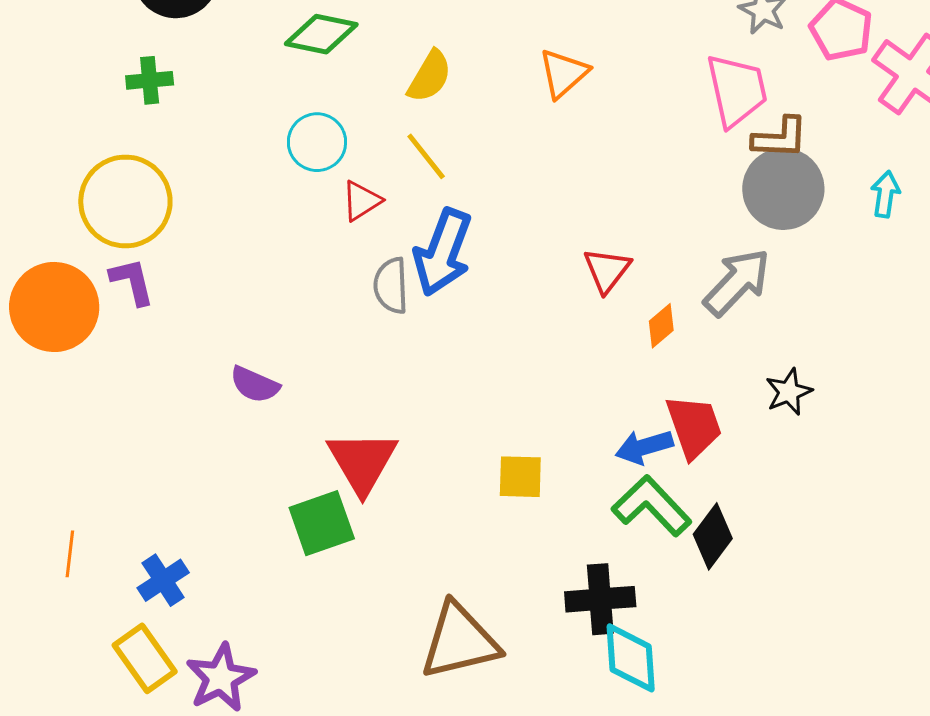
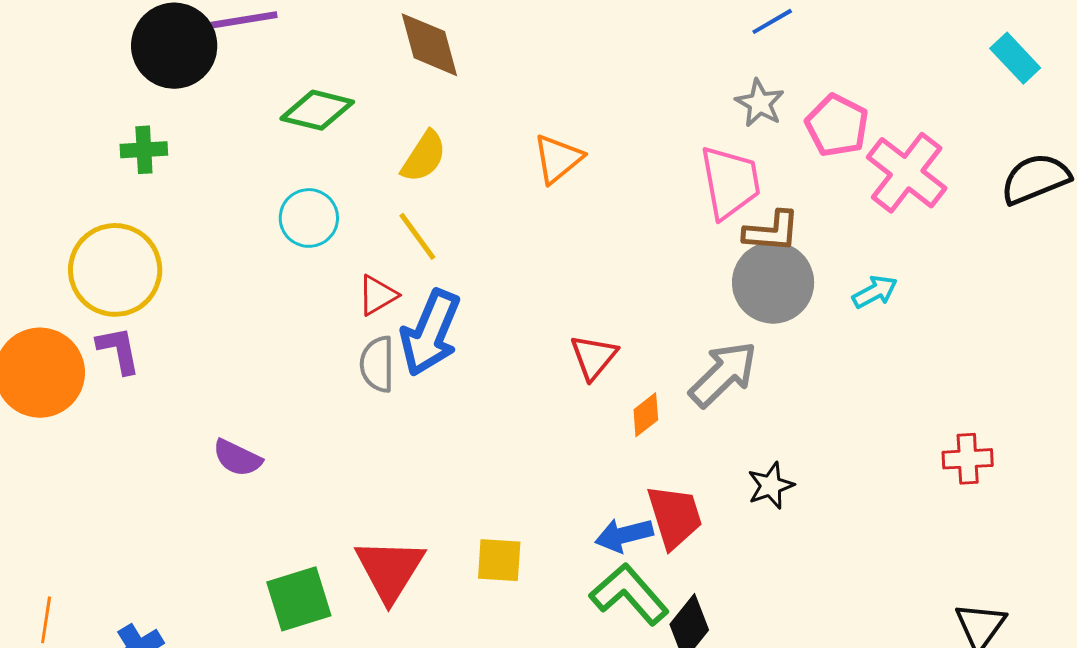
cyan arrow: (885, 194) -> (875, 292), turned 51
red triangle: (361, 201) -> (377, 295), moved
red triangle: (362, 462) -> (390, 570), moved

